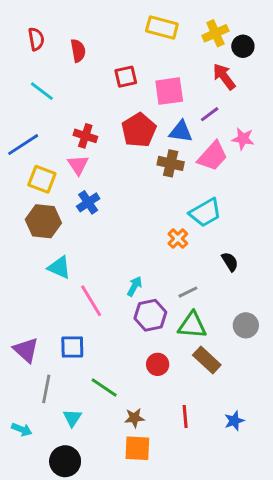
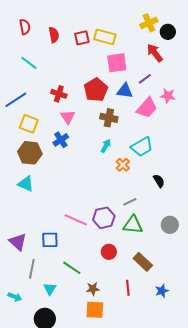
yellow rectangle: (162, 27) -> (105, 37), moved
red square: (126, 77) -> (82, 38), moved
brown cross: (171, 163) -> (109, 118), moved
pink triangle: (78, 165) -> (68, 117), moved
cyan triangle: (59, 267) -> (26, 184), moved
cyan arrow: (134, 286) -> (106, 146), moved
pink line: (91, 301) -> (76, 220), moved, turned -35
brown rectangle: (207, 360) -> (143, 262), moved

